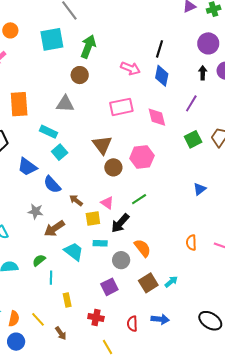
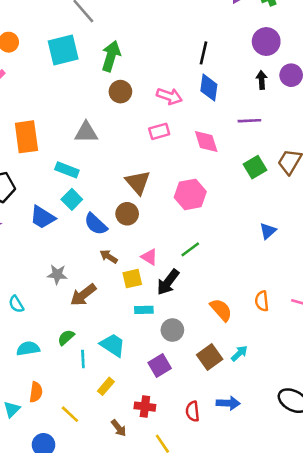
pink arrow: (130, 68) -> (169, 96), moved
brown circle: (80, 75) -> (120, 92), moved
purple line: (191, 103) -> (249, 121), turned 60
pink rectangle: (121, 107) -> (159, 131), size x0.7
cyan square: (60, 152) -> (72, 199), moved
brown circle: (113, 167) -> (127, 214), moved
blue semicircle: (52, 185) -> (96, 224), moved
orange semicircle: (143, 248) -> (221, 310), moved
cyan trapezoid: (74, 252) -> (113, 345), moved
yellow rectangle: (67, 300) -> (106, 386), turned 56
orange semicircle: (14, 319) -> (36, 392), moved
brown arrow: (61, 333) -> (119, 428), moved

